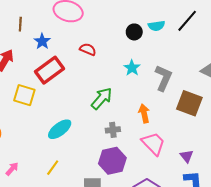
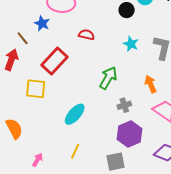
brown line: (20, 24) -> (23, 38), moved, turned -32
blue star: (42, 41) -> (42, 23), moved

